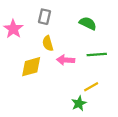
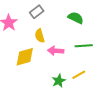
gray rectangle: (44, 17) -> (37, 12), turned 40
green star: (79, 103) -> (59, 81), moved

